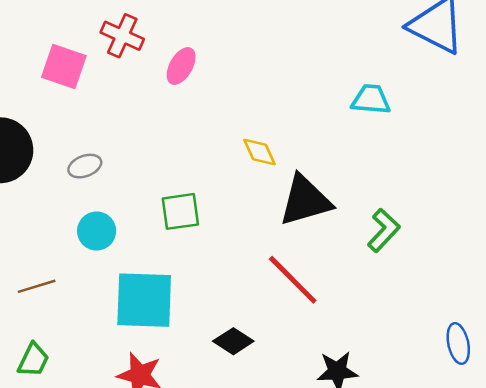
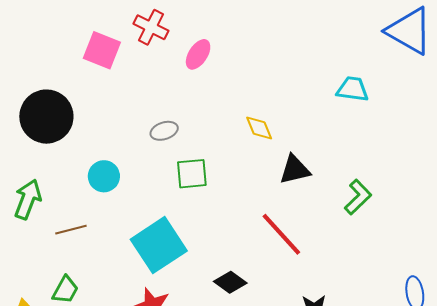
gray ellipse: (85, 166) -> (164, 131), moved
black triangle: (305, 201) -> (295, 170), size x0.7
cyan circle: (97, 231) -> (104, 176), moved
cyan square: (144, 300) -> (159, 245), turned -38

